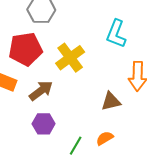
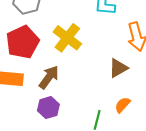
purple hexagon: (44, 124) -> (48, 108), moved

